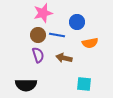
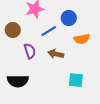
brown circle: (38, 35) -> (13, 30), moved
blue line: (57, 35) -> (49, 31), turned -42

